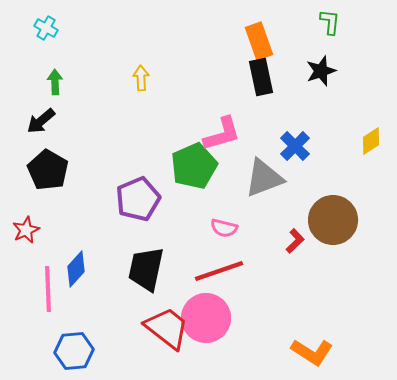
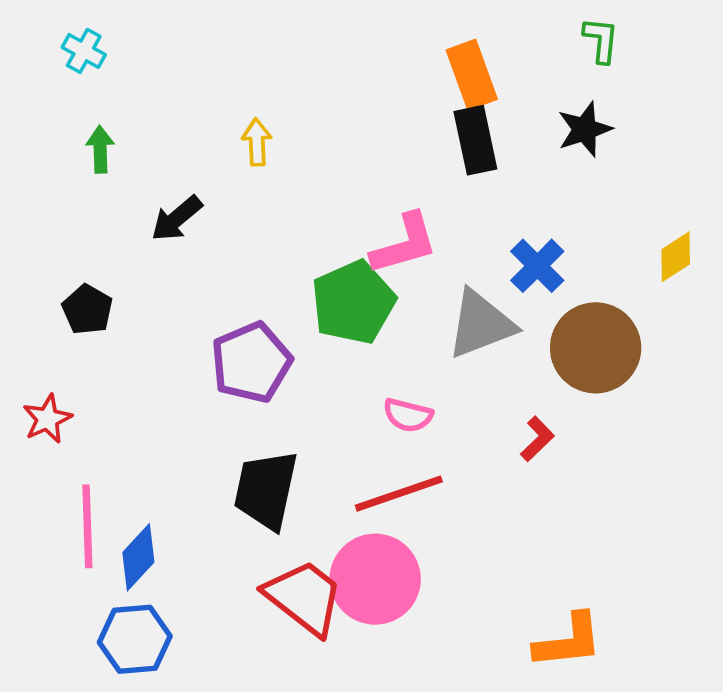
black arrow: (41, 121) -> (177, 219), moved
black pentagon: (48, 170) -> (87, 310), size x0.7
brown circle: (333, 220) -> (596, 348), moved
blue diamond: (76, 269) -> (138, 557), moved
orange L-shape: (312, 352) -> (568, 641), turned -39

